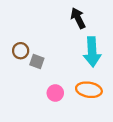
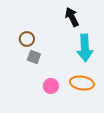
brown circle: (21, 51) -> (27, 39), moved

